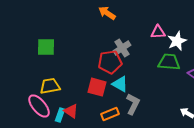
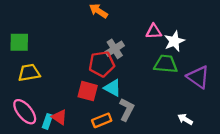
green square: (46, 47) -> (19, 42), moved
yellow trapezoid: (50, 86) -> (29, 73), moved

